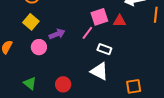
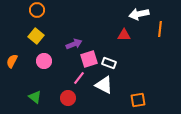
pink square: (99, 17) -> (89, 59), moved
pink line: (87, 33) -> (79, 78), moved
purple arrow: (57, 34) -> (74, 44), moved

